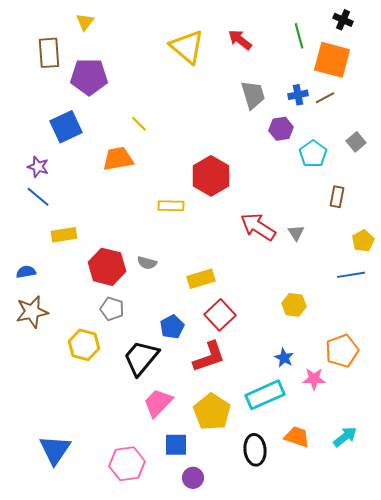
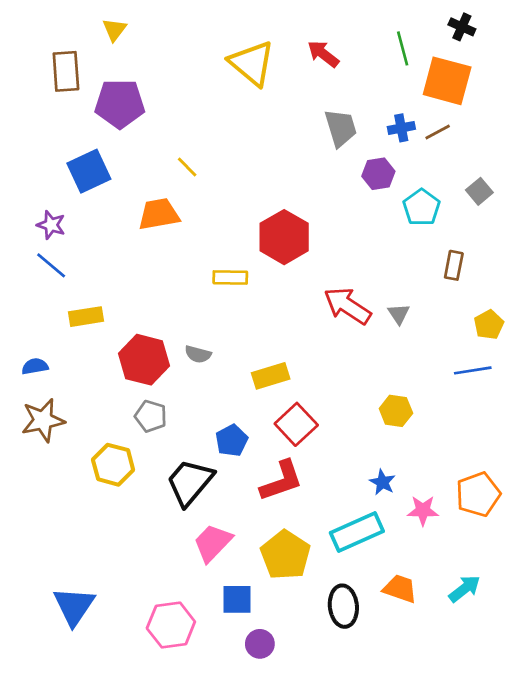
orange pentagon: (342, 351) -> (478, 494), moved

